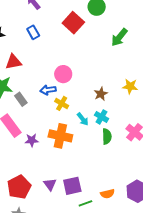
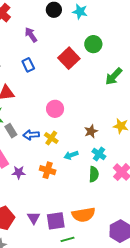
blue arrow: (48, 90) -> (31, 135), moved
cyan cross: (101, 117) -> (99, 154), moved
cyan arrow: (83, 119) -> (71, 155), turned 104
orange cross: (60, 136) -> (48, 170), size x0.7
orange semicircle: (107, 194) -> (83, 215), moved, size x1.6

